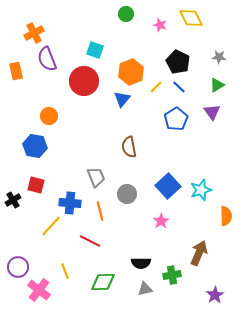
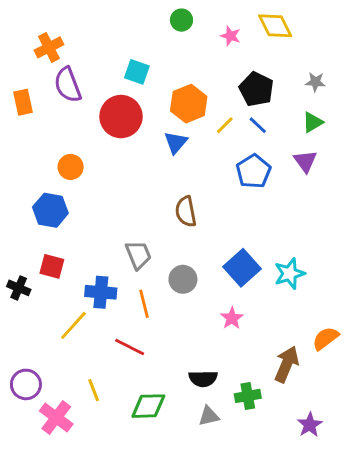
black cross: (13, 200) -> (19, 288), turned -35
orange semicircle: (226, 216) -> (326, 338), moved, turned -126

